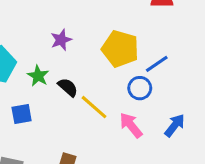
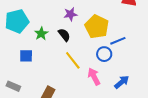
purple star: (61, 40) -> (70, 14), moved
black semicircle: (68, 87) -> (64, 35), moved

